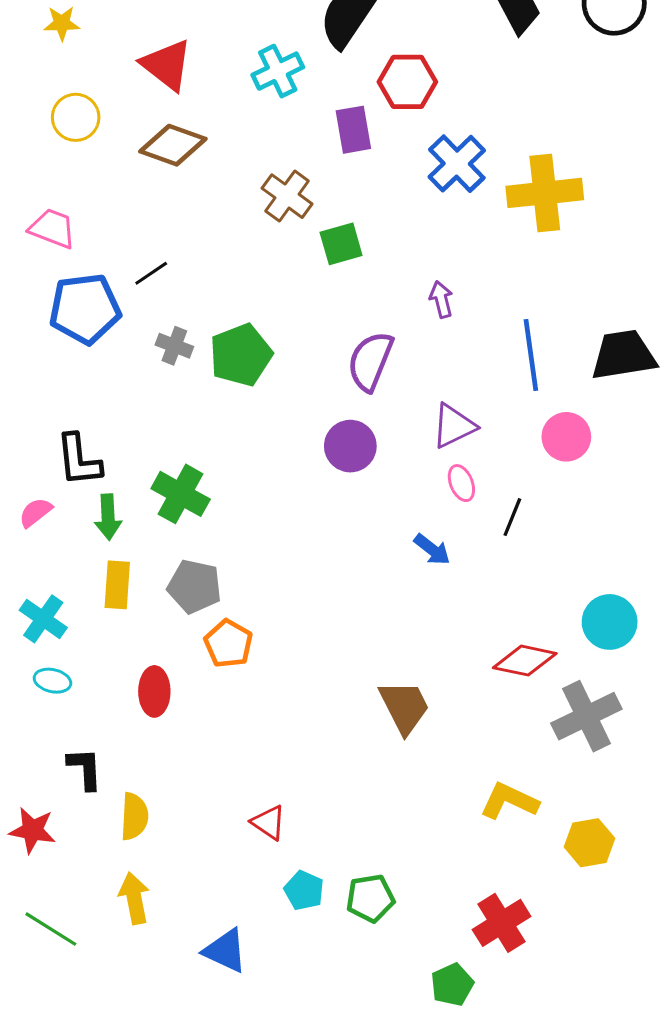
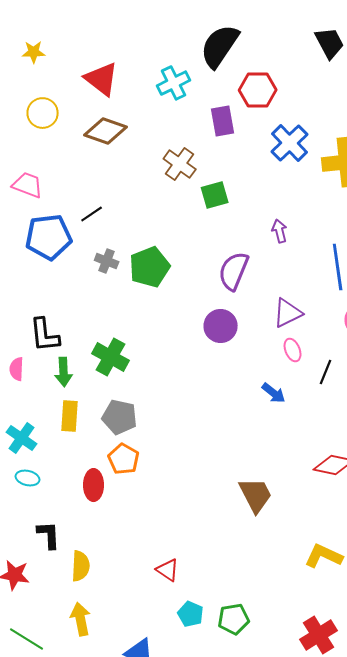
pink semicircle: (35, 512) -> (17, 369), turned -50
orange pentagon: (228, 644) -> (124, 459), moved

